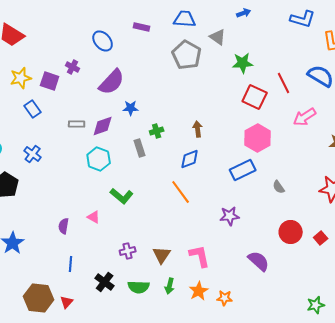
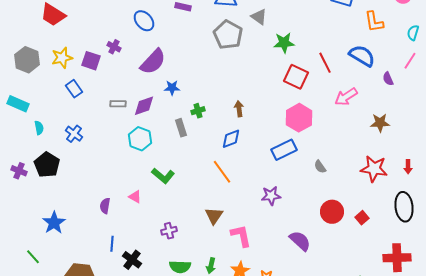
brown triangle: (162, 255) -> (214, 216), moved
black cross: (105, 282) -> (132, 260), moved

